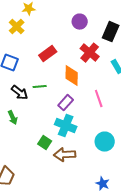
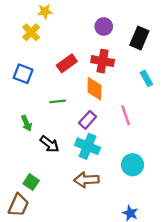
red cross: (90, 53) -> (103, 61), moved, turned -30
black arrow: (20, 93) -> (50, 144), moved
green arrow: (13, 118) -> (27, 123), moved
green square: (45, 143) -> (31, 182), moved

